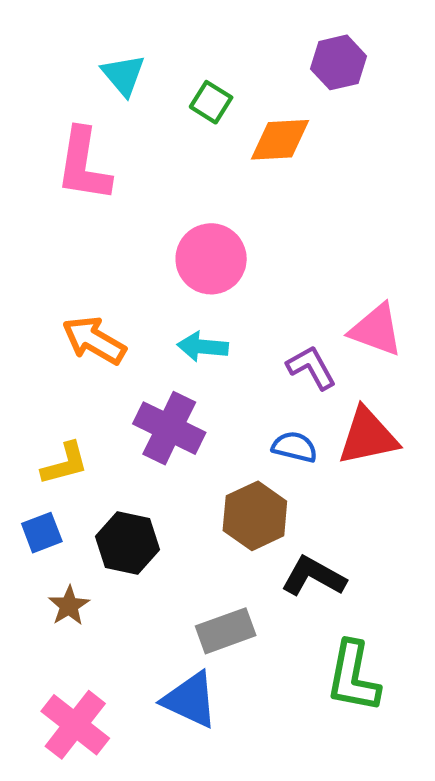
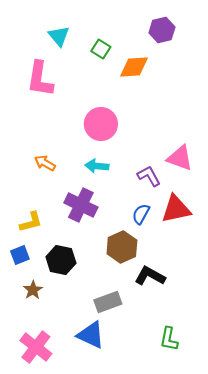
orange arrow: (94, 340) -> (45, 163), size x0.7
blue semicircle: (295, 447) -> (141, 214), turned -75
green L-shape: (353, 677) -> (169, 339), moved, size x0.7

